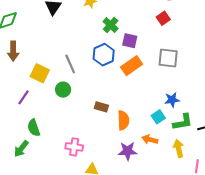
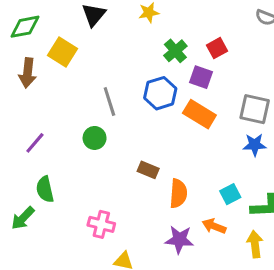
red square: (163, 18) -> (217, 48), moved
orange rectangle: (132, 66) -> (199, 114), turned 60
yellow square: (40, 73) -> (63, 52), moved
blue star: (172, 100) -> (255, 145), moved

